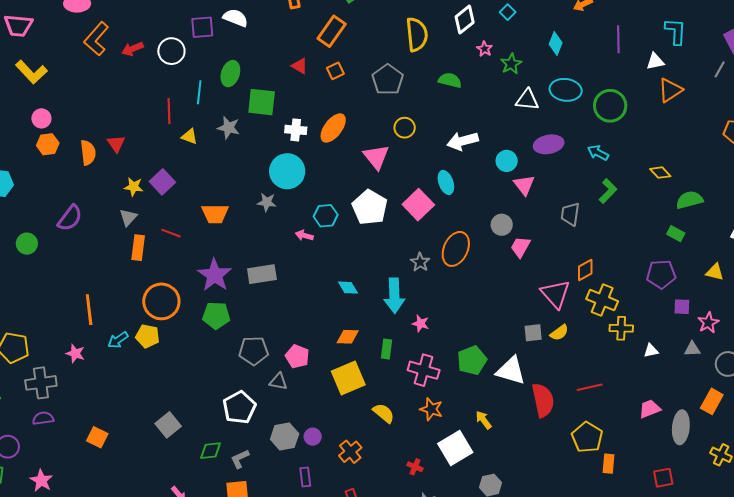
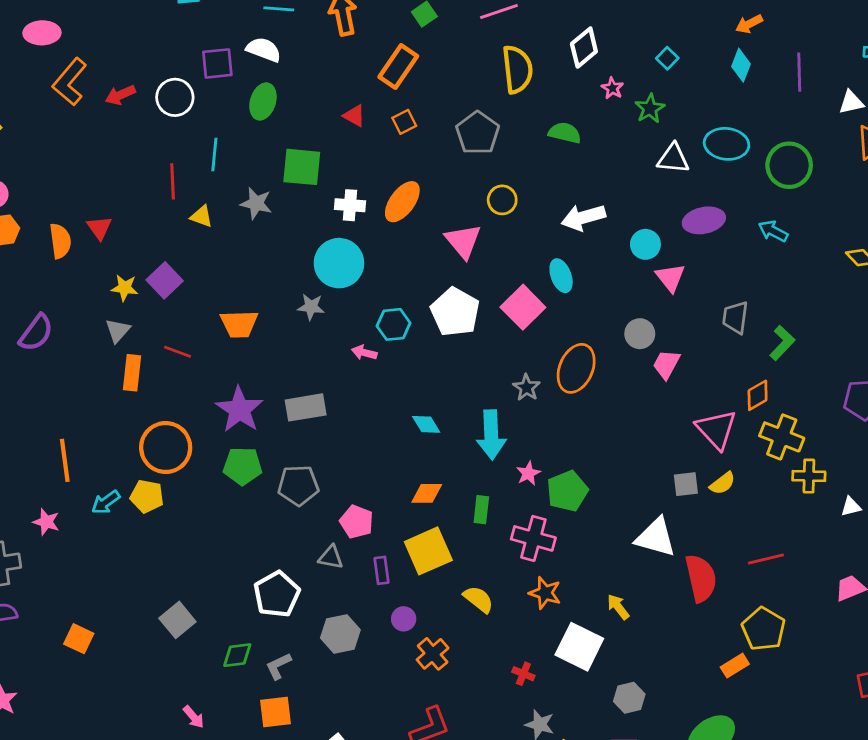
cyan square: (508, 12) -> (667, 58), moved
cyan diamond: (556, 43) -> (741, 65), moved
green ellipse: (230, 74) -> (263, 101), moved
green L-shape: (608, 191) -> (782, 343), moved
pink star: (421, 324) -> (528, 473), turned 30
gray pentagon: (254, 351) -> (298, 485), moved
green pentagon: (472, 360) -> (567, 491), moved
purple circle: (313, 437) -> (404, 619), moved
white square: (455, 448) -> (579, 647), turned -32
orange rectangle: (608, 464) -> (735, 666), moved, turned 54
purple rectangle: (305, 477) -> (382, 570), moved

